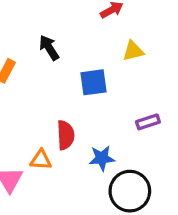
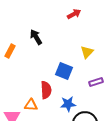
yellow triangle: (133, 51) -> (87, 52), moved, turned -32
blue square: (94, 82) -> (64, 71), moved, turned 30

